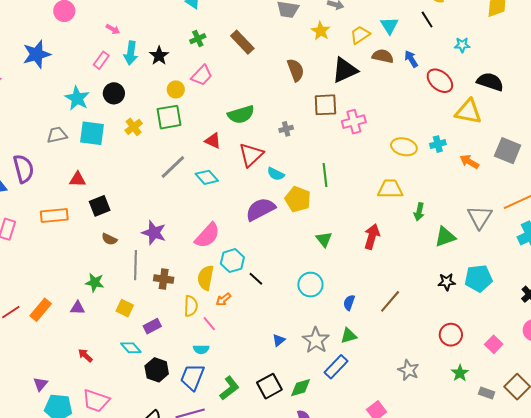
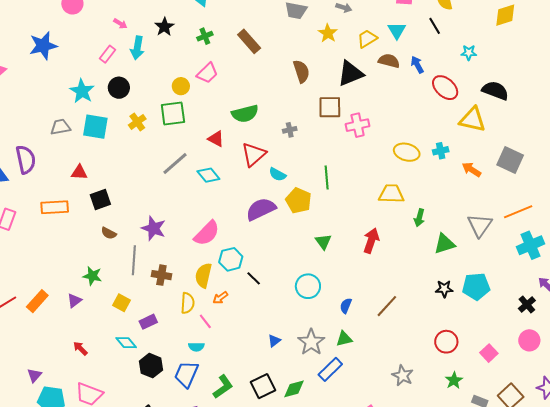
black star: (159, 56) -> (164, 27), moved
purple triangle: (78, 308) -> (74, 301), turned -42

